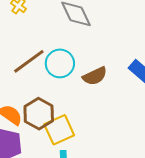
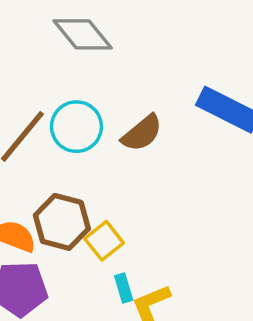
yellow square: (59, 130) -> (104, 241), size x0.7

